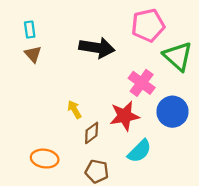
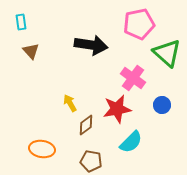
cyan rectangle: (30, 30) -> (21, 22), moved
blue circle: (173, 112) -> (162, 105), size x0.6

